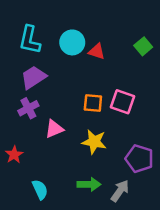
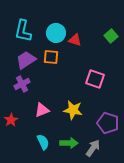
orange square: (93, 103) -> (51, 57), moved
pink triangle: (54, 129) -> (42, 110), moved
cyan semicircle: (40, 190) -> (43, 142), moved

